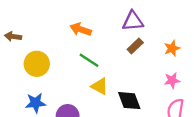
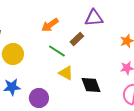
orange arrow: (81, 29) -> (50, 25), turned -54
brown rectangle: (135, 46) -> (77, 39), moved

